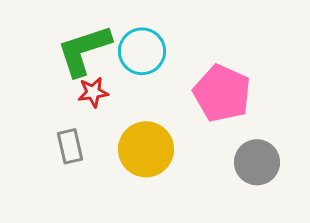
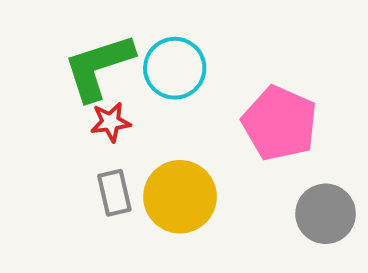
gray rectangle: (70, 146) -> (114, 193), moved

